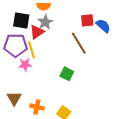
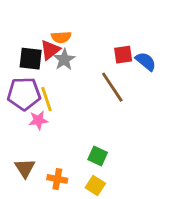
red triangle: (37, 32) -> (50, 50), moved
green square: (67, 74) -> (98, 156), moved

